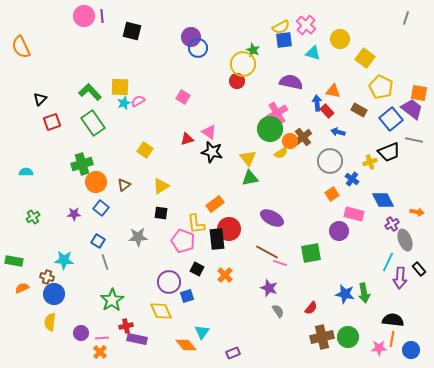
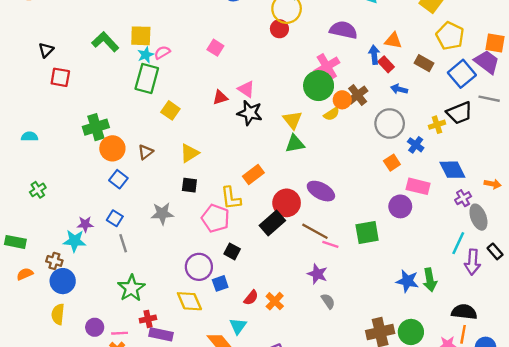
red square: (52, 122) -> (60, 77), turned 30
green rectangle: (93, 123) -> (147, 79), moved, turned 50
purple star: (74, 214) -> (85, 224), moved
red circle: (229, 229) -> (287, 203), moved
black rectangle: (217, 239) -> (272, 223), moved, turned 55
orange cross: (225, 275) -> (275, 301), moved
red semicircle: (311, 308) -> (251, 298), moved

